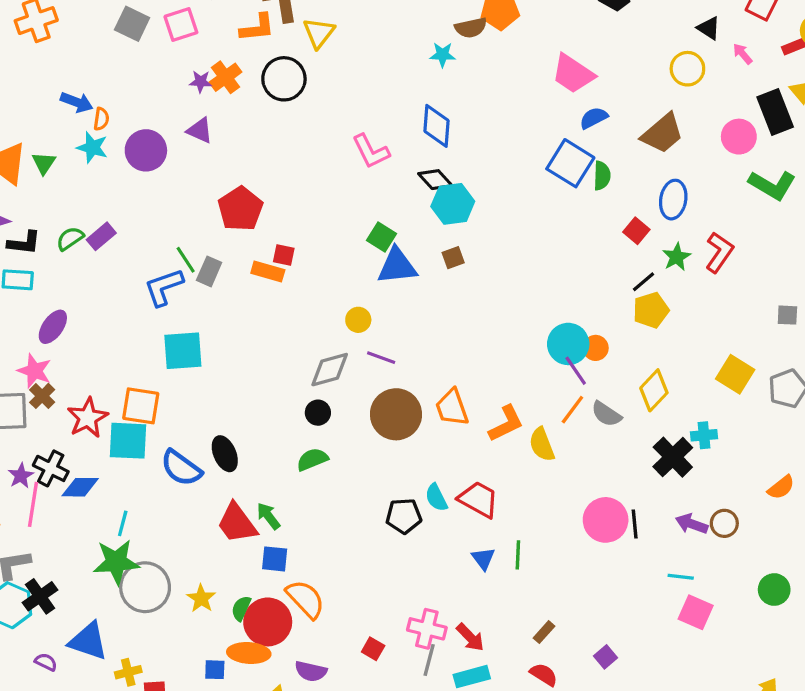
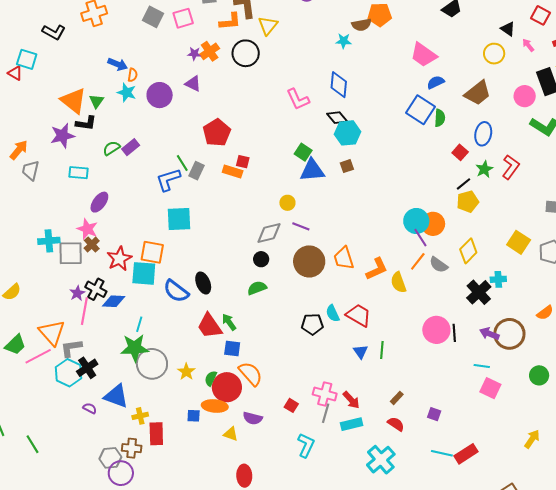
black L-shape: (24, 243) -> (86, 123), moved
orange circle: (596, 348) -> (433, 224), size x1.5
brown circle: (724, 523) -> (509, 334), size x1.8
purple square: (605, 657) -> (434, 414), turned -32

